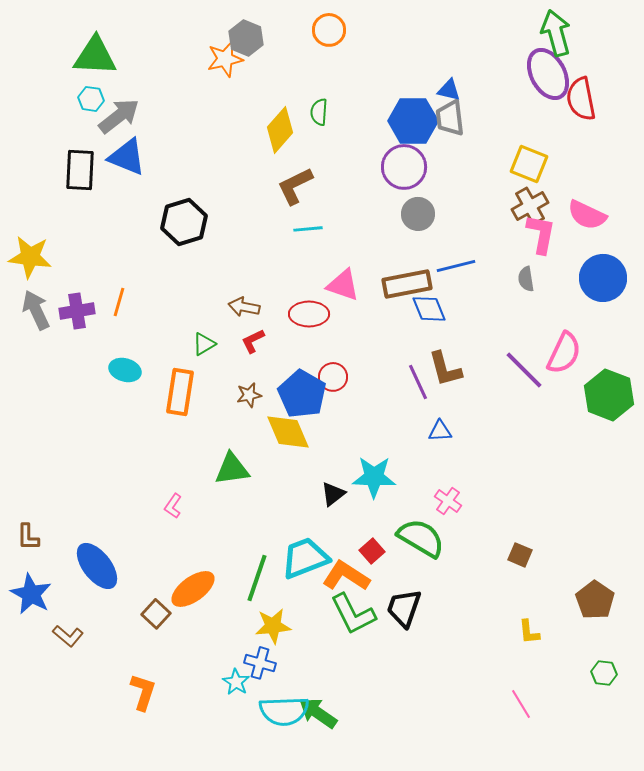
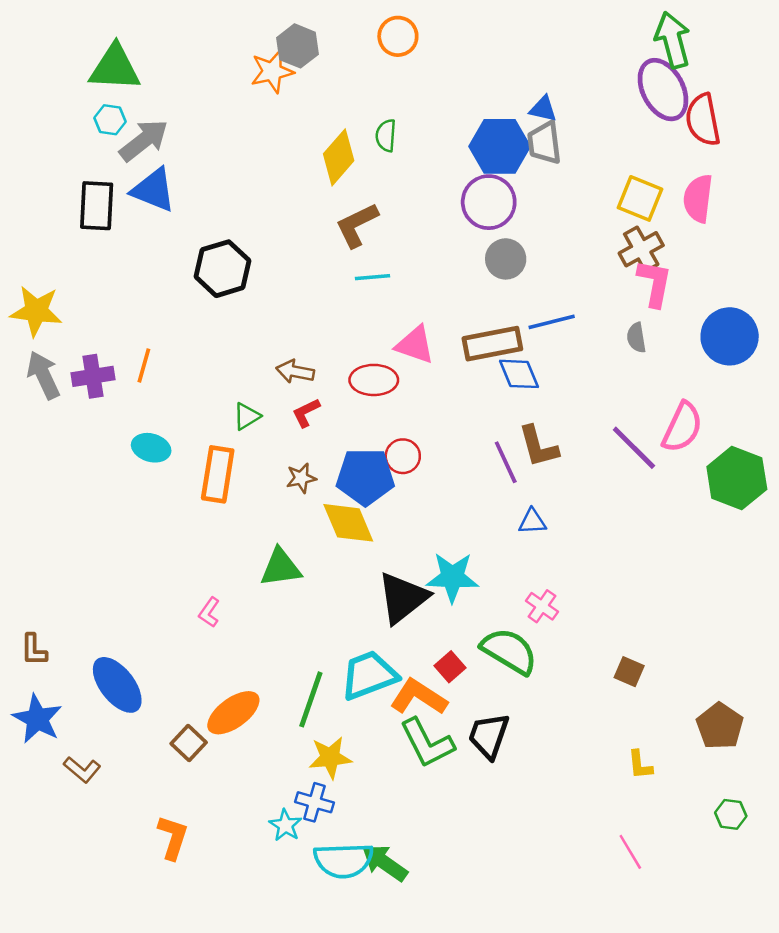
pink semicircle: (587, 215) -> (698, 198), moved, turned 72
blue pentagon: (302, 394) -> (365, 477), turned -30
black triangle: (333, 494) -> (403, 598), size x1.8

